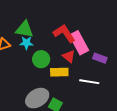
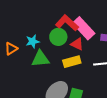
green triangle: (24, 29) -> (40, 59), moved
green circle: (41, 59) -> (58, 37), moved

